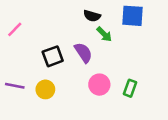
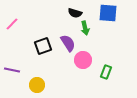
green arrow: (104, 34) -> (85, 28), turned 32
pink circle: (99, 85) -> (83, 60), moved
yellow circle: (45, 89) -> (37, 85), moved

